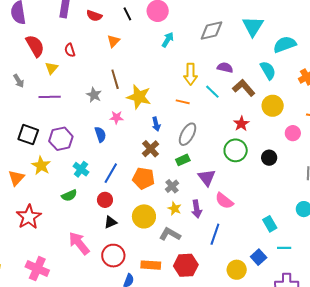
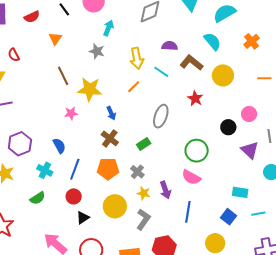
red semicircle: (94, 16) -> (32, 17), turned -35
gray star: (94, 95) -> (97, 51), moved
orange line: (183, 102) -> (134, 87), turned -48
pink circle: (293, 133) -> (249, 114), moved
blue semicircle: (100, 134) -> (59, 146), moved
gray ellipse: (188, 134) -> (161, 116), moved
green circle: (236, 150) -> (197, 151), moved
purple triangle: (207, 178) -> (250, 150), moved
cyan rectangle: (270, 224) -> (240, 192), turned -42
gray L-shape: (170, 234) -> (143, 219), turned 105
blue square: (259, 257) -> (228, 217), moved

